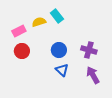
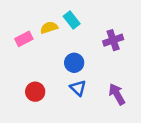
purple cross: (89, 50) -> (113, 40), moved, turned -35
red circle: (22, 51) -> (35, 92), moved

